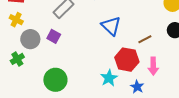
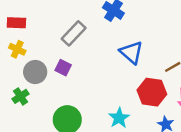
cyan star: (109, 78) -> (119, 118), moved

